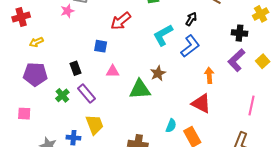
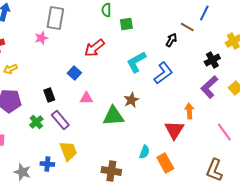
black arrow: (191, 19) -> (171, 40), moved
black cross: (239, 33) -> (212, 60), turned -35
blue square: (101, 46) -> (74, 73), turned 32
orange arrow: (209, 75) -> (189, 111), moved
red triangle: (201, 103) -> (174, 130), turned 35
pink line: (252, 106) -> (224, 132), turned -48

